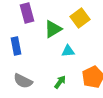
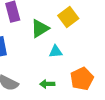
green arrow: (60, 82) -> (47, 84), turned -128

